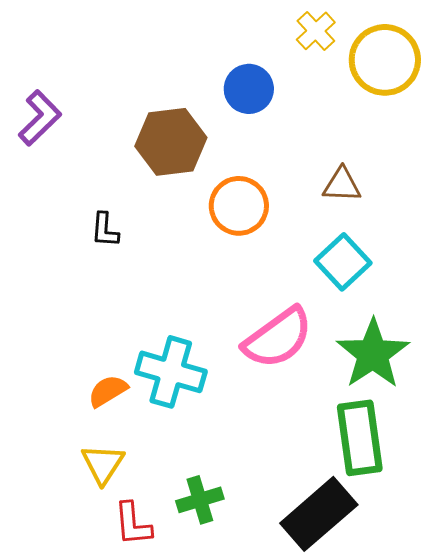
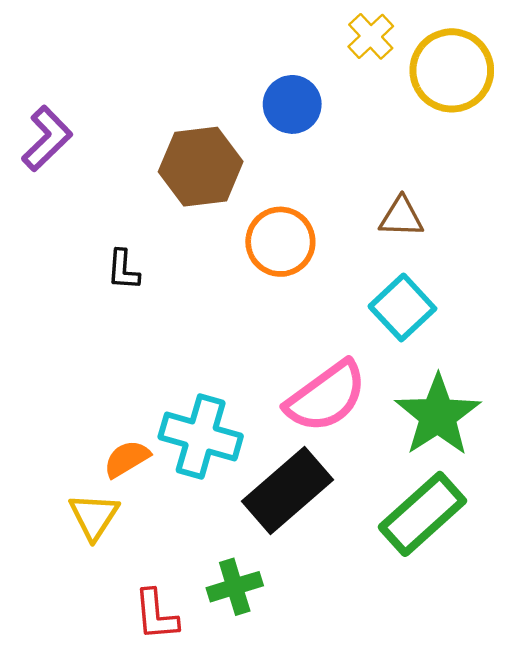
green rectangle: (360, 438) -> (422, 514), turned 56
yellow triangle: (103, 464) -> (94, 516), moved
black rectangle: (319, 514) -> (287, 490), moved

